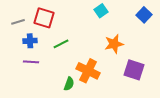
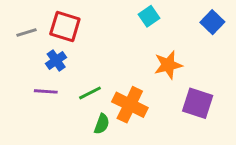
blue cross: (30, 41) -> (56, 60), moved, turned -32
green line: (61, 44) -> (90, 93), moved

